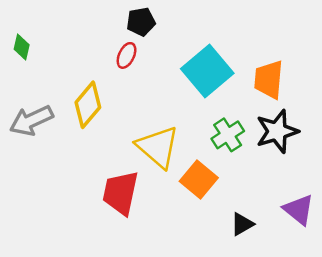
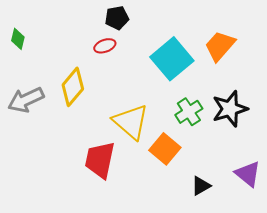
red ellipse: (126, 55) -> (105, 46), turned 45
orange trapezoid: (269, 80) -> (220, 46), moved, turned 36

